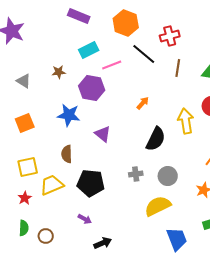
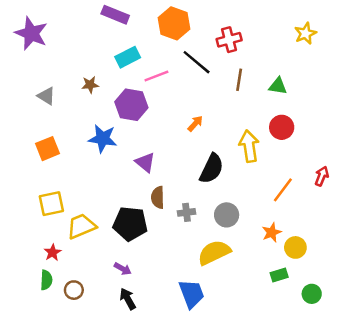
brown semicircle: (67, 154) -> (158, 197), moved
red star: (25, 198) -> (53, 252), moved
blue trapezoid: (177, 239) -> (192, 294), moved
black arrow: (103, 243) -> (128, 299), moved, turned -96

